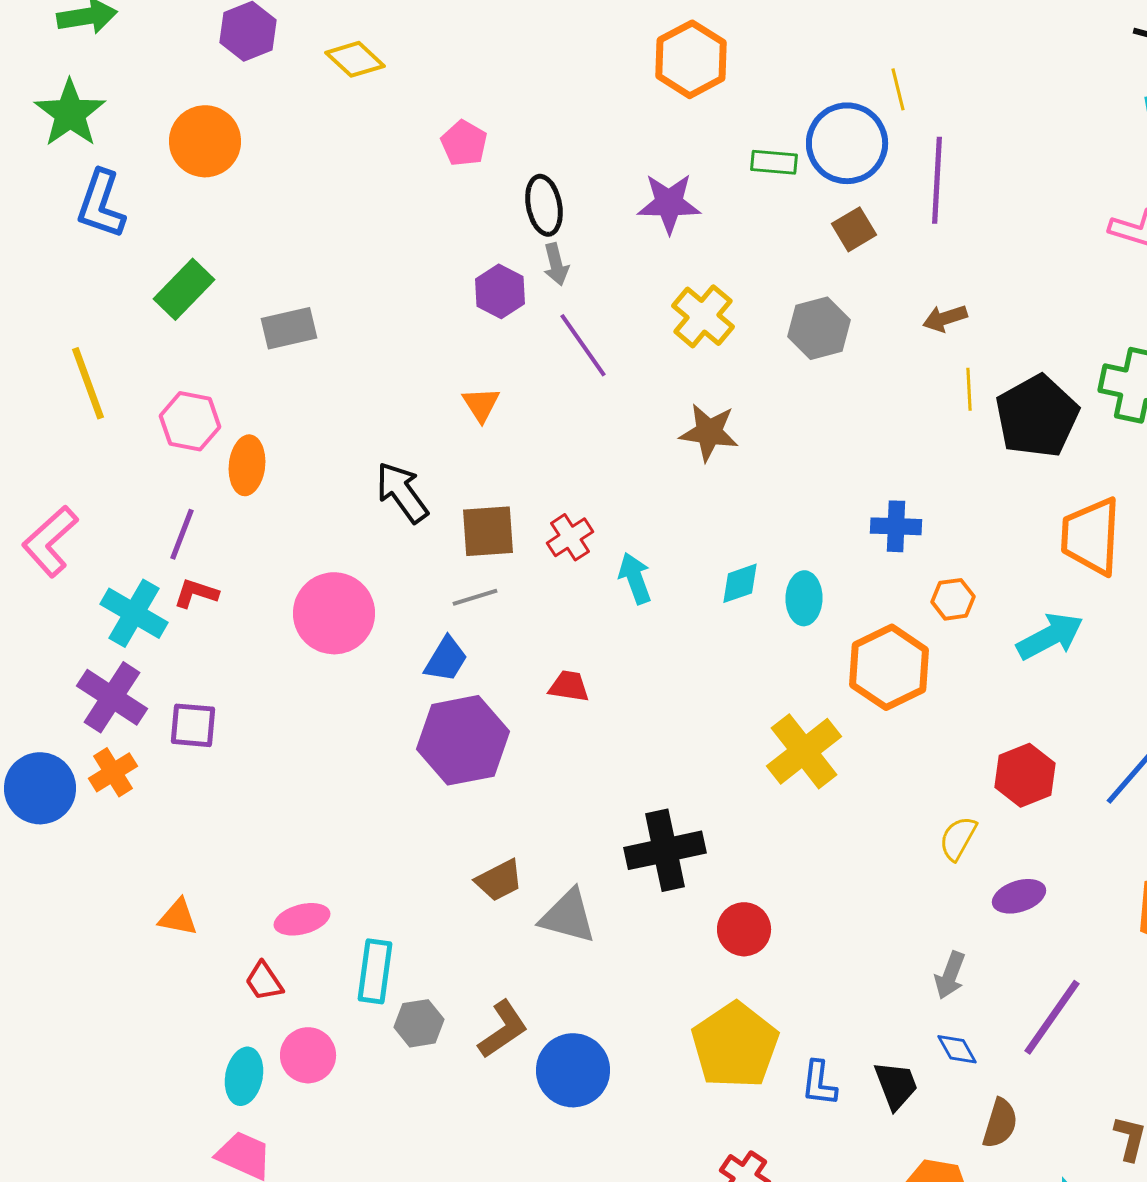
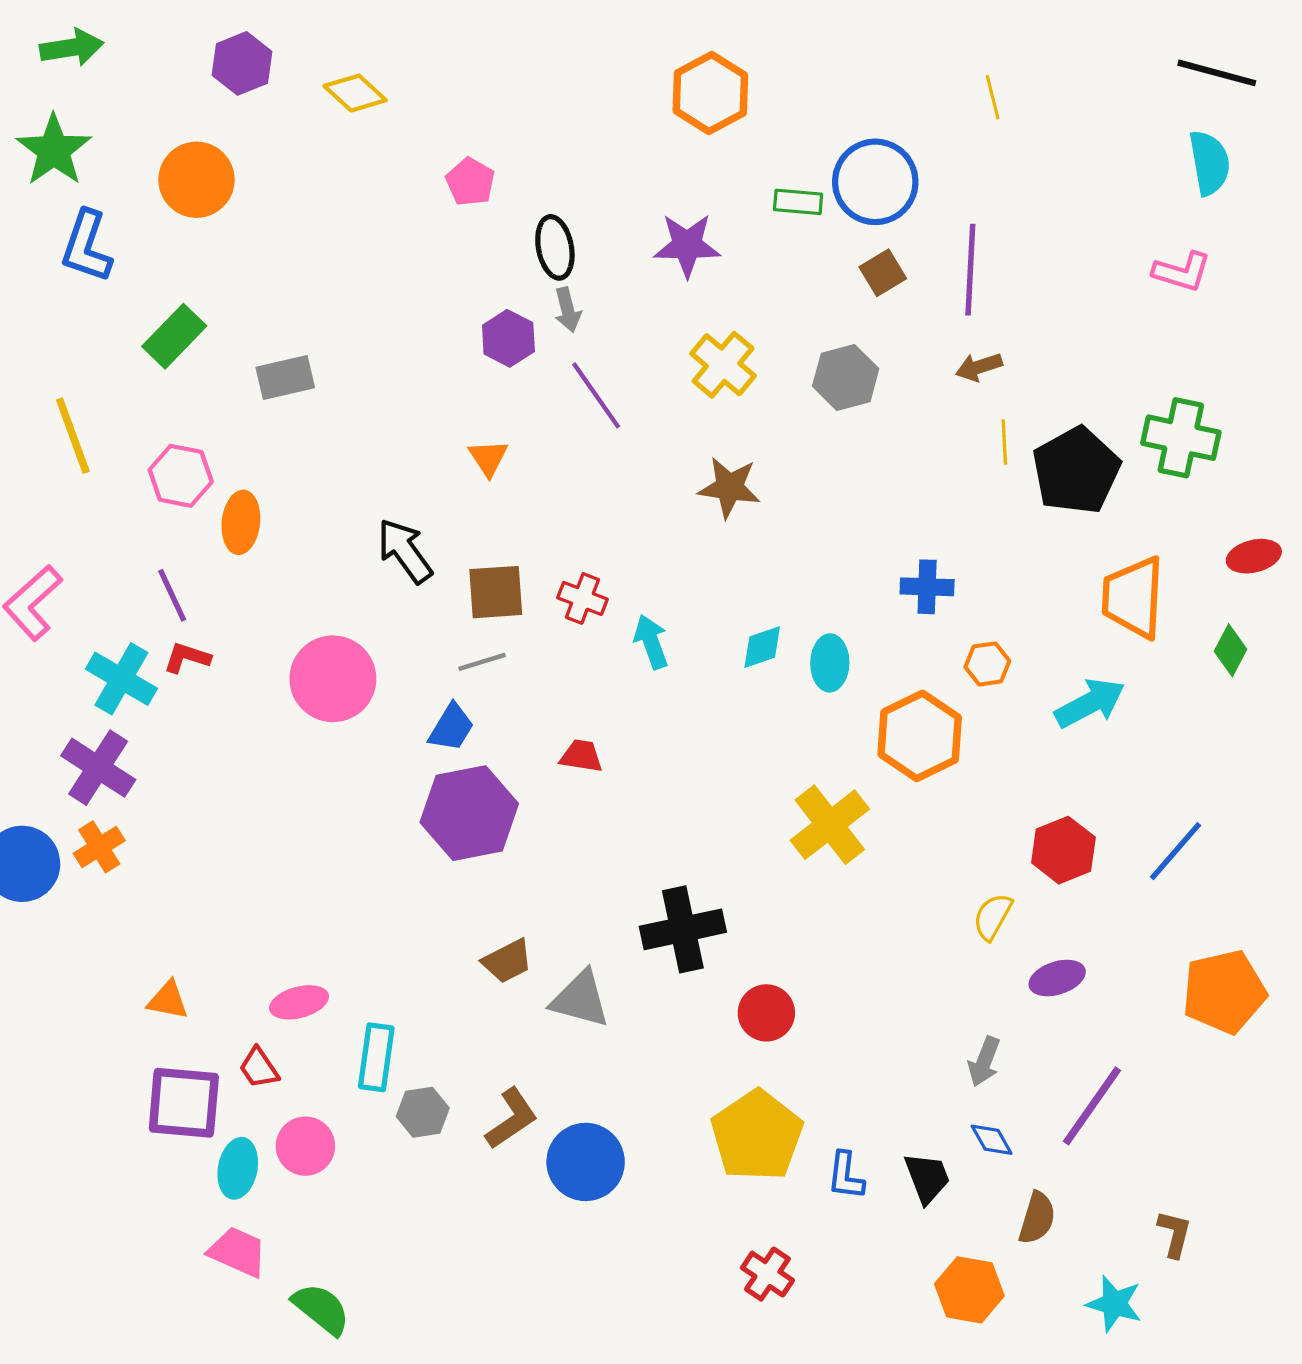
yellow line: (898, 89) -> (993, 97), moved
purple line: (937, 180) -> (970, 270), moved
purple line: (182, 534) -> (172, 595), turned -46
red cross: (570, 537) -> (582, 598), turned -36
purple square: (193, 725) -> (184, 1103), moved, size x1.5

